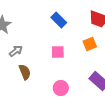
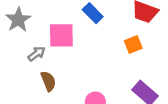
pink square: (58, 52) -> (61, 35), moved, size x1.5

